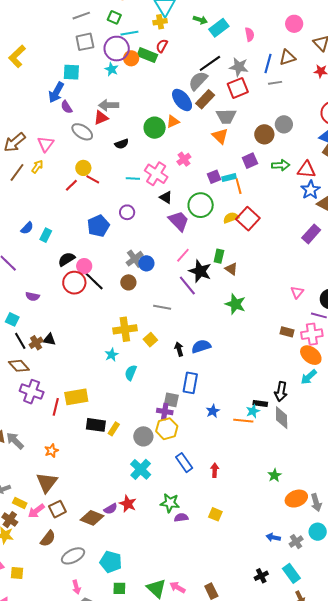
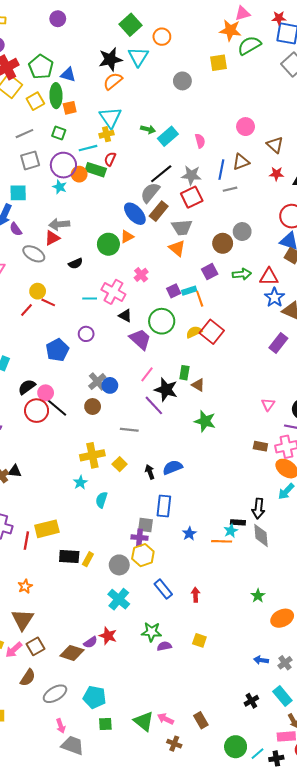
cyan line: (129, 33) -> (88, 148), moved

